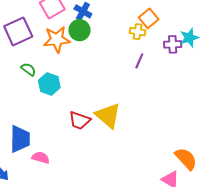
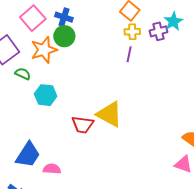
yellow cross: (138, 32) -> (132, 32), moved
green semicircle: (28, 69) -> (23, 74), moved
blue trapezoid: (20, 139) -> (28, 155), turned 44

